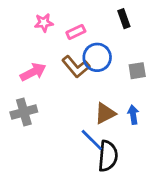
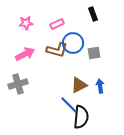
pink star: (44, 23) -> (26, 23), moved
brown L-shape: (76, 67) -> (57, 50), turned -35
gray square: (137, 71) -> (94, 53), moved

